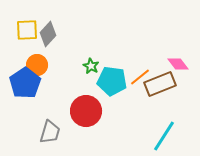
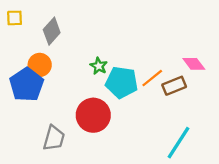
yellow square: (27, 30) -> (15, 18), moved, size x0.7
brown rectangle: (160, 84) -> (174, 86), size x0.7

